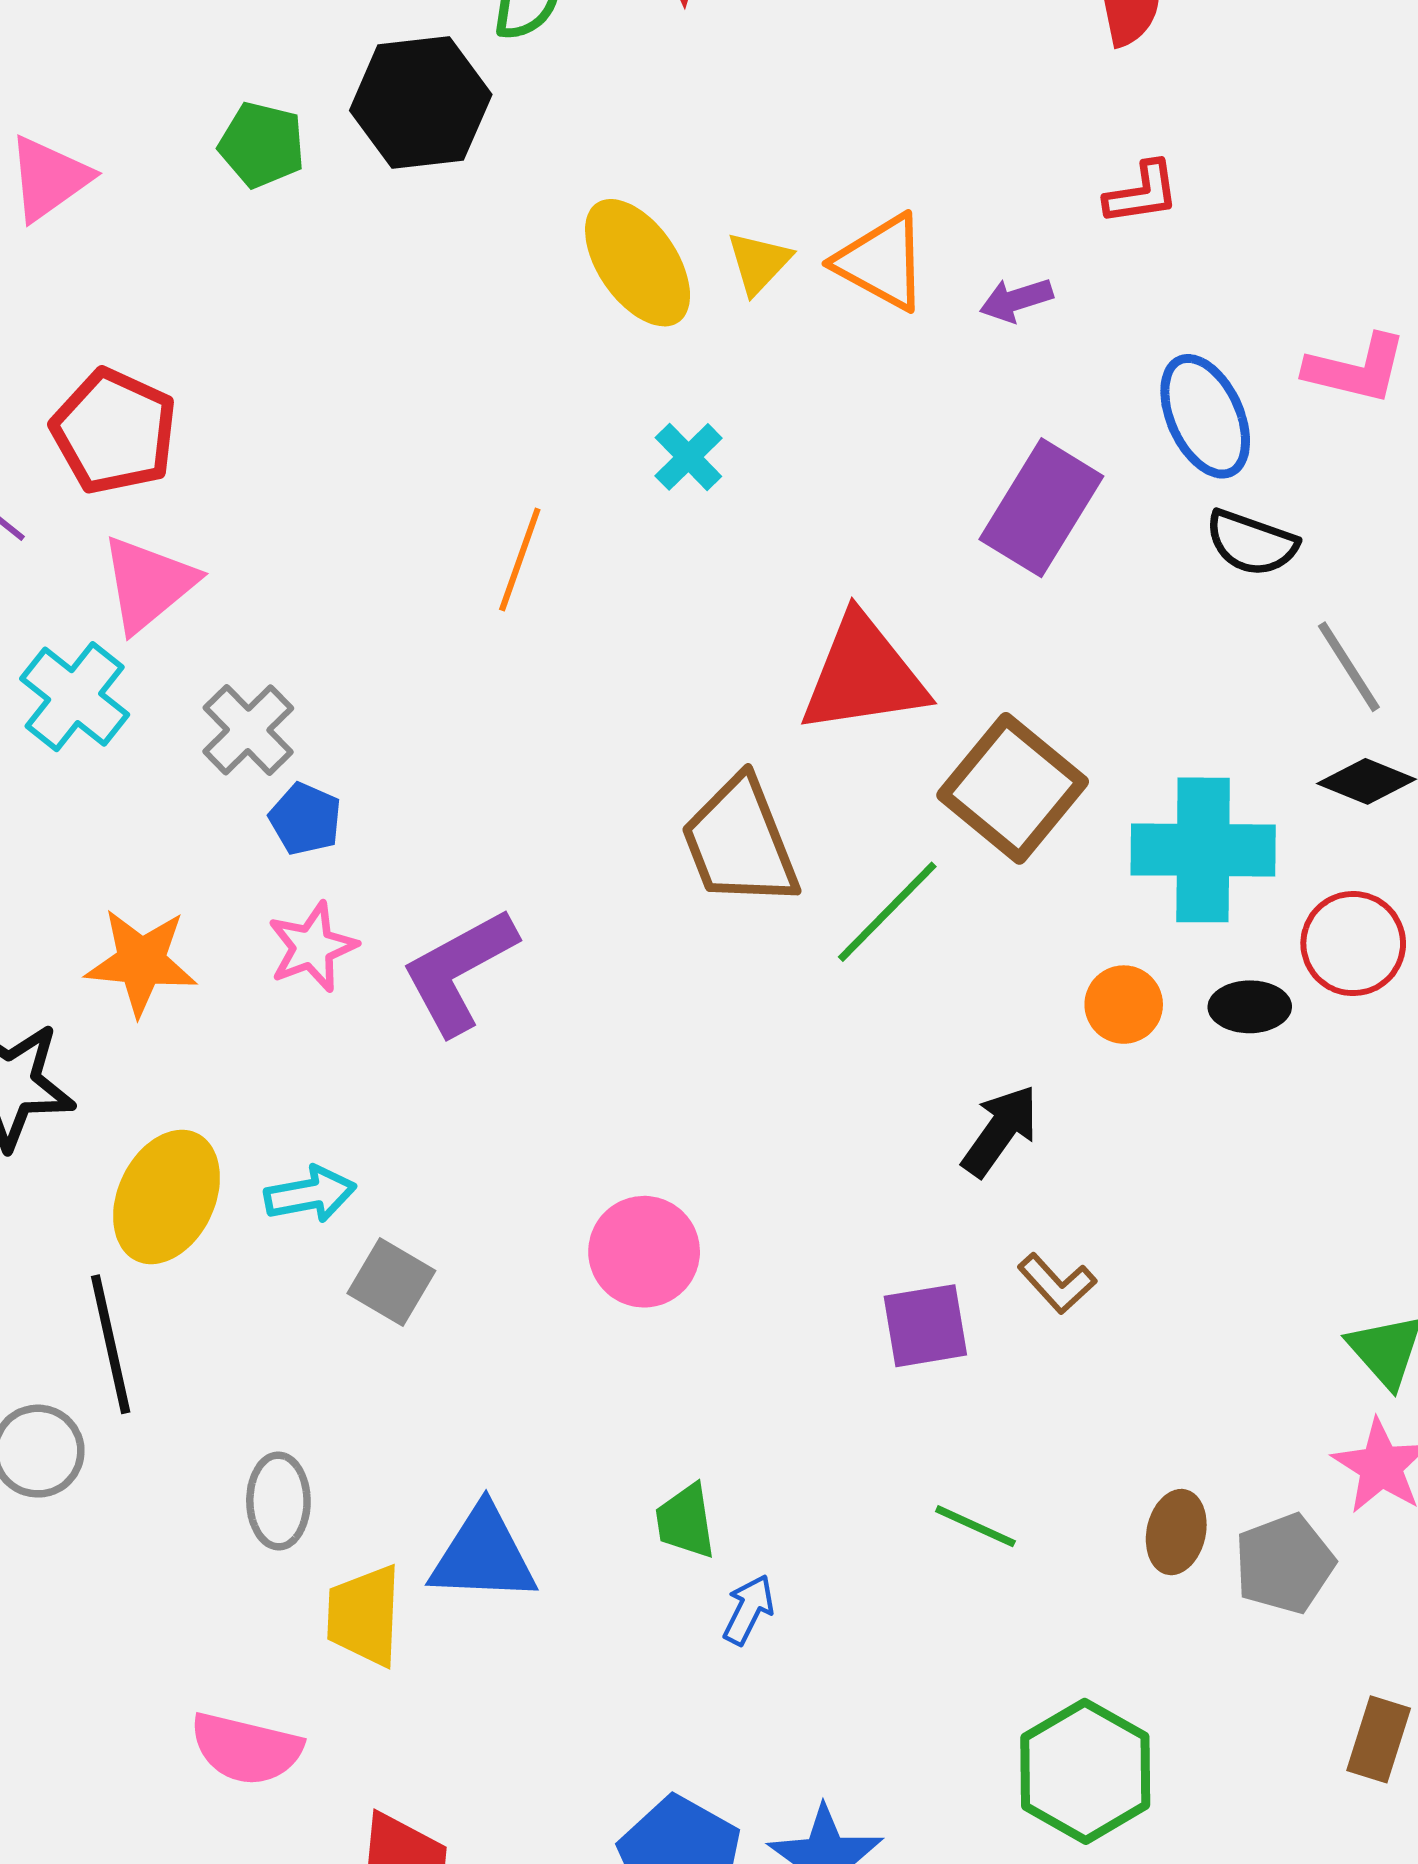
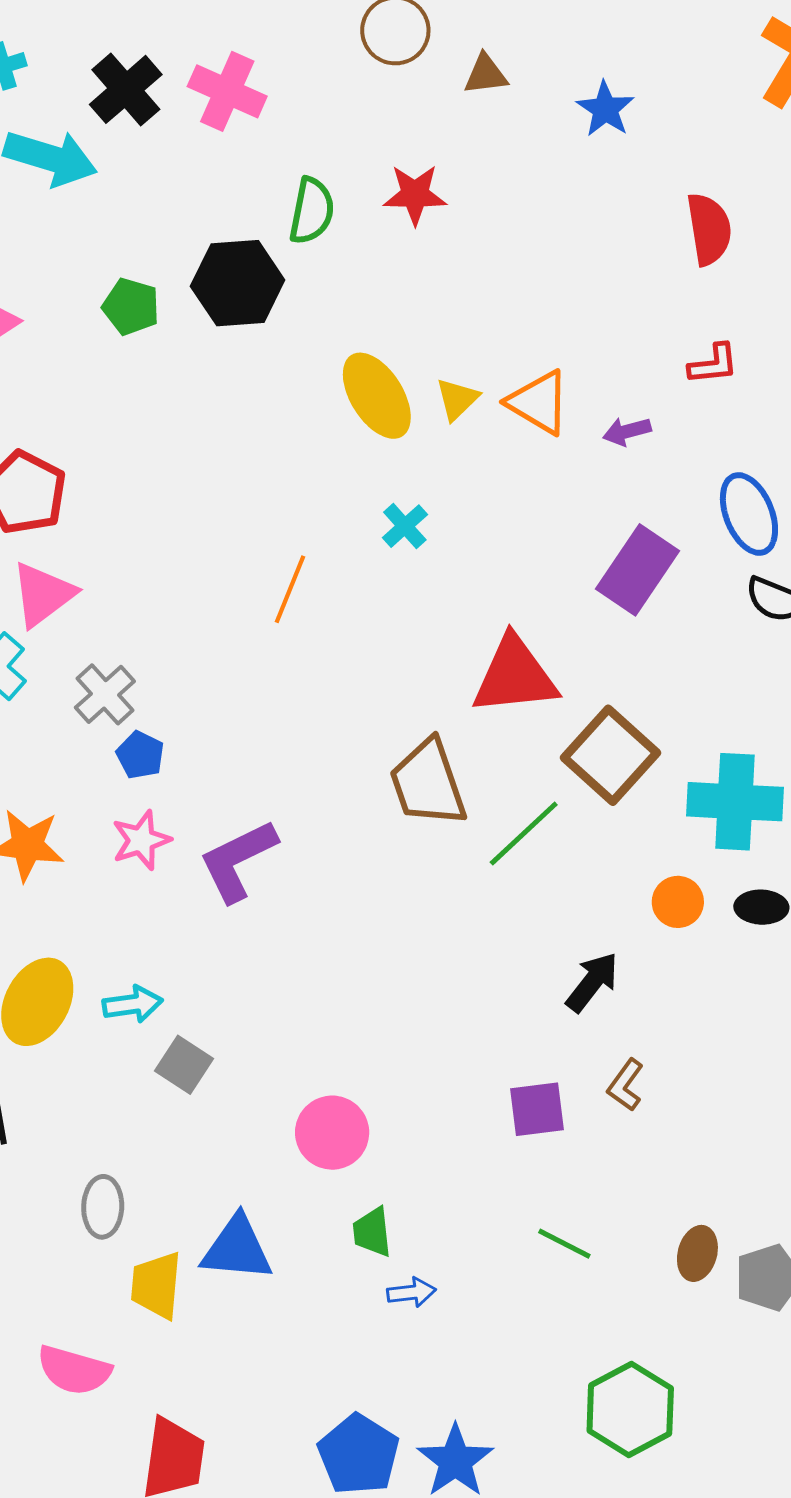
pink circle: (644, 1252) -> (332, 1133), moved
brown L-shape: (1057, 1283) -> (625, 1085), turned 76
blue arrow: (749, 1610) -> (411, 1292), turned 54

